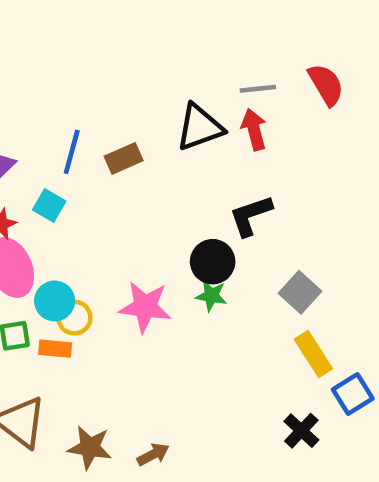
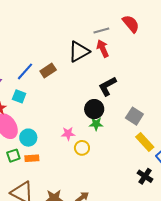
blue line: (72, 152) -> (25, 71), turned 36
pink star: (145, 307) -> (68, 134), size x0.6
yellow circle: (74, 318) -> (82, 148), moved

